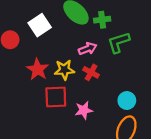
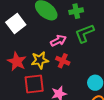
green cross: (102, 20) -> (76, 11), moved

